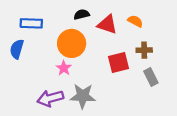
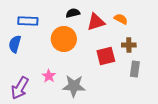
red triangle: (107, 24) -> (96, 22), turned -36
pink star: (64, 68) -> (49, 76), moved
gray rectangle: (151, 77) -> (135, 69), turned 35
purple arrow: (50, 98) -> (20, 88), moved, turned -45

